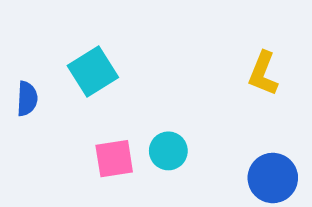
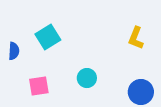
pink square: (114, 159) -> (39, 86), moved

